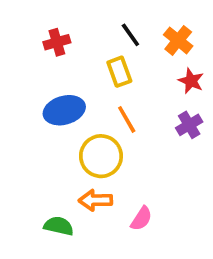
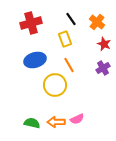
red cross: (57, 42) -> (31, 23), size x1.5
orange arrow: (95, 200) -> (56, 122), moved
pink semicircle: (141, 219) -> (77, 119), turned 32

